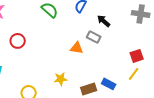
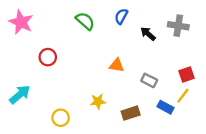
gray cross: (141, 14) -> (178, 26), moved
gray rectangle: (94, 37) -> (149, 80), moved
blue rectangle: (109, 84) -> (165, 107), moved

